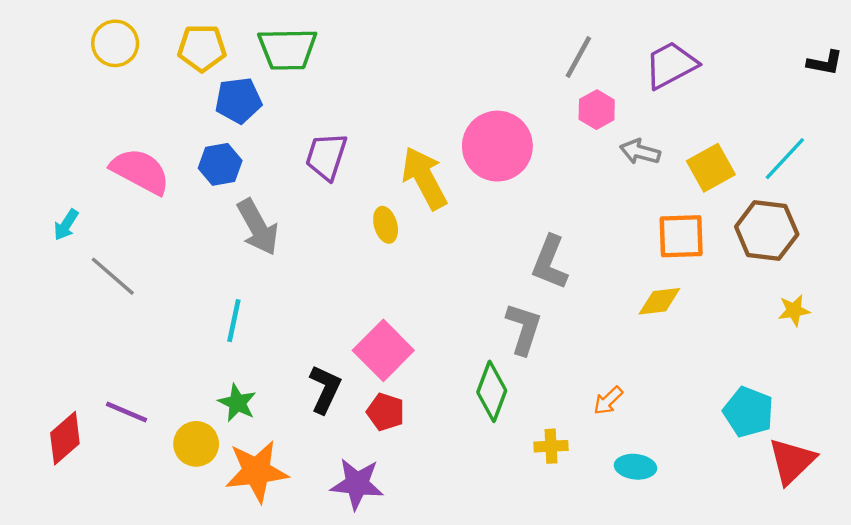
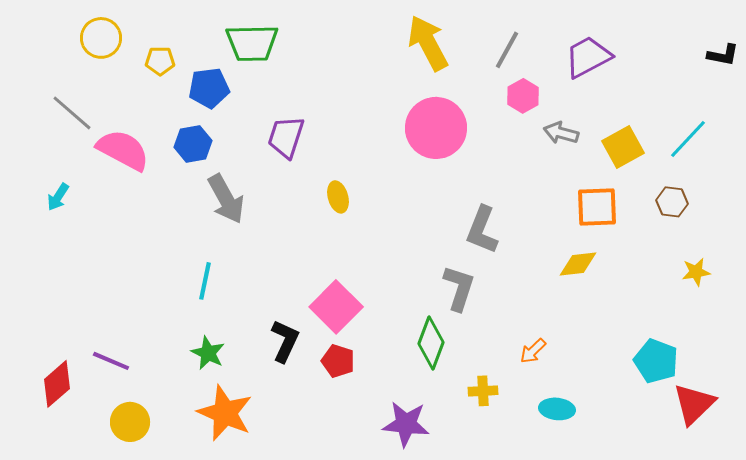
yellow pentagon: (202, 48) -> (160, 61), moved, size x0.7
yellow arrow: (424, 178) -> (428, 43), moved
brown hexagon: (767, 231) -> (672, 202), size x0.6
gray line: (113, 276) -> (72, 113), moved
yellow circle: (196, 444) -> (130, 422), moved
orange star: (257, 471) -> (225, 413), turned 30
purple star: (357, 484) -> (406, 424), moved

